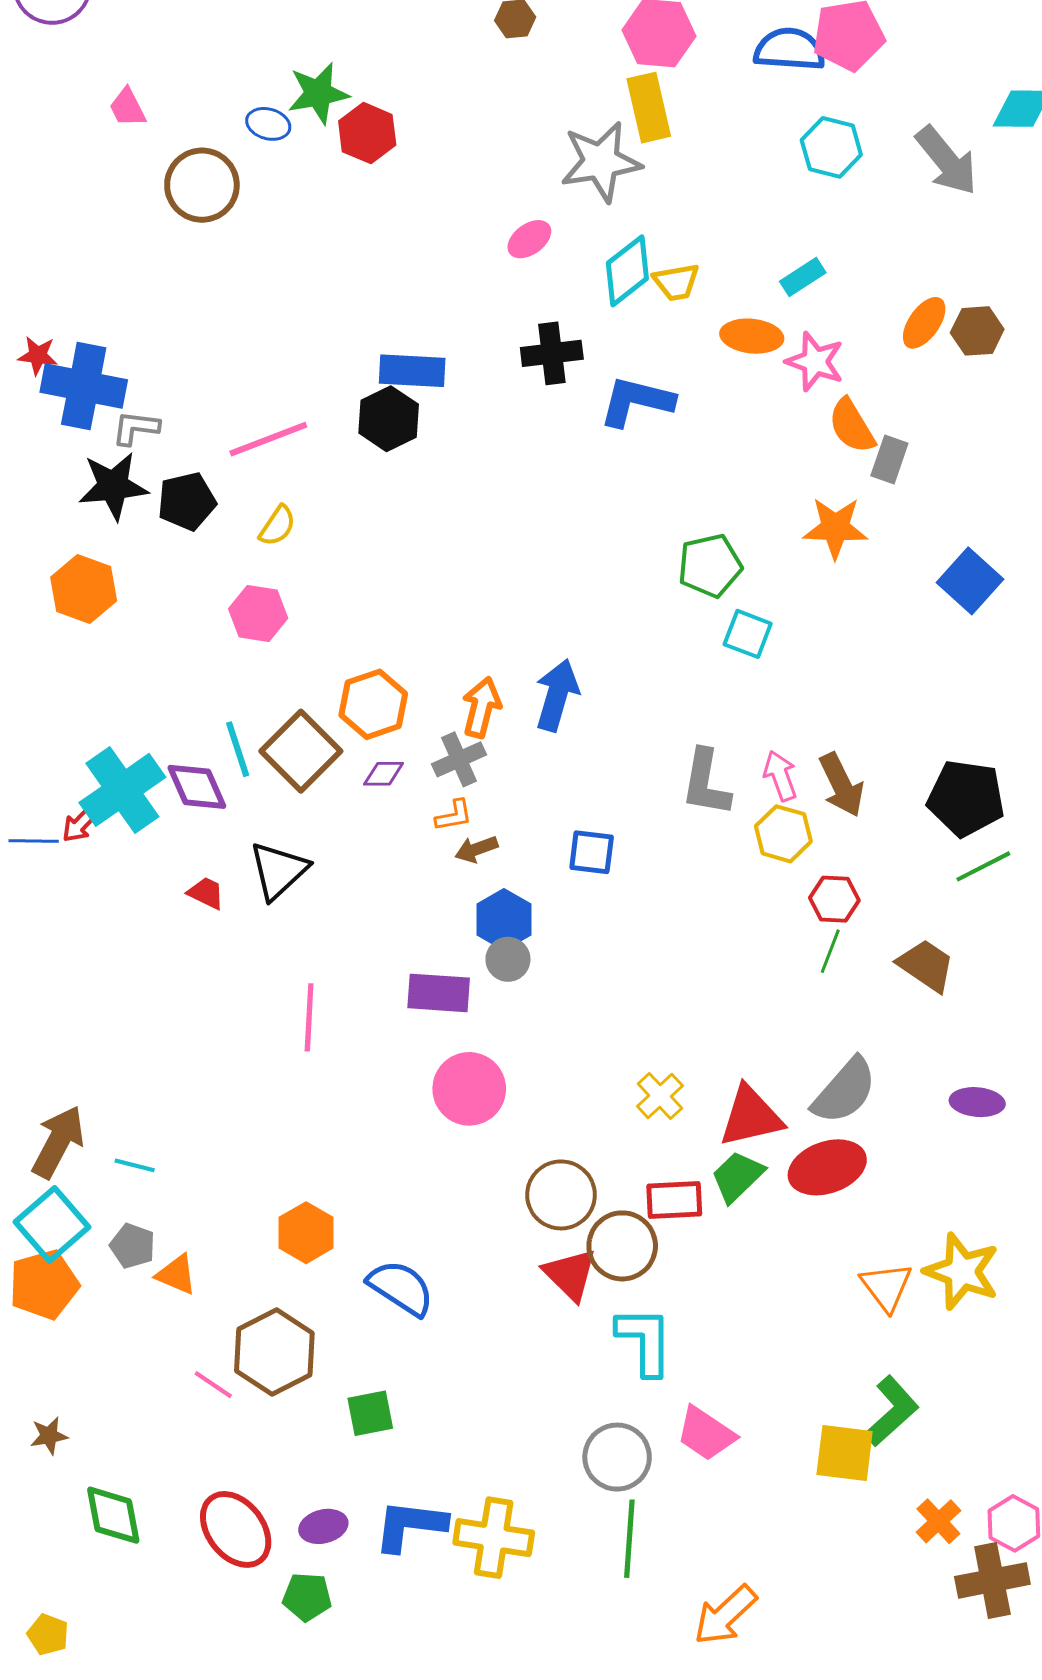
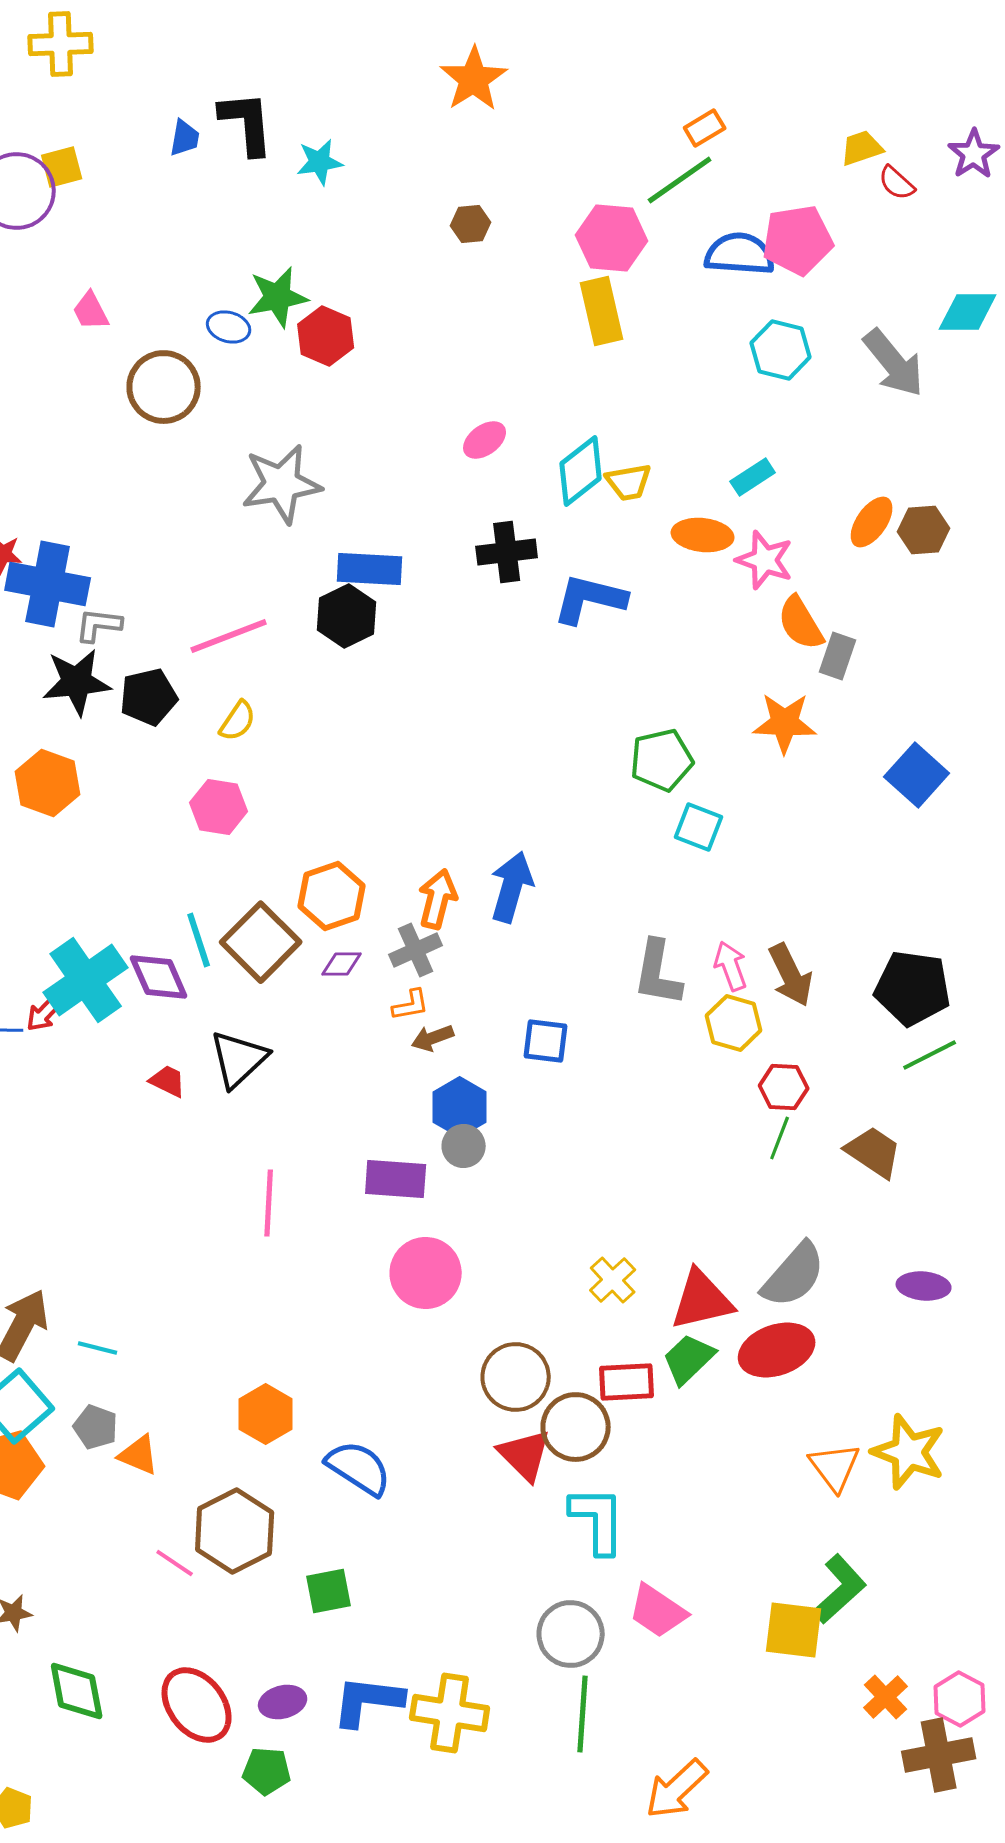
gray star: (601, 162) -> (282, 484), moved

